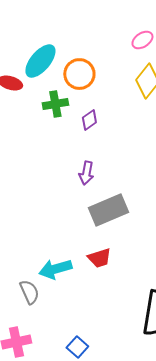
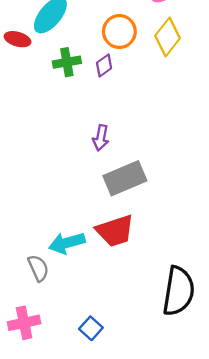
orange circle: (79, 74) -> (119, 32), moved
purple diamond: (89, 120) -> (104, 65), moved
red trapezoid: (99, 258) -> (115, 231), size x1.5

